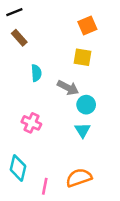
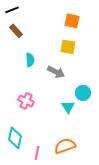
orange square: (87, 26) -> (72, 21), turned 35
cyan circle: (86, 105) -> (83, 93), moved

